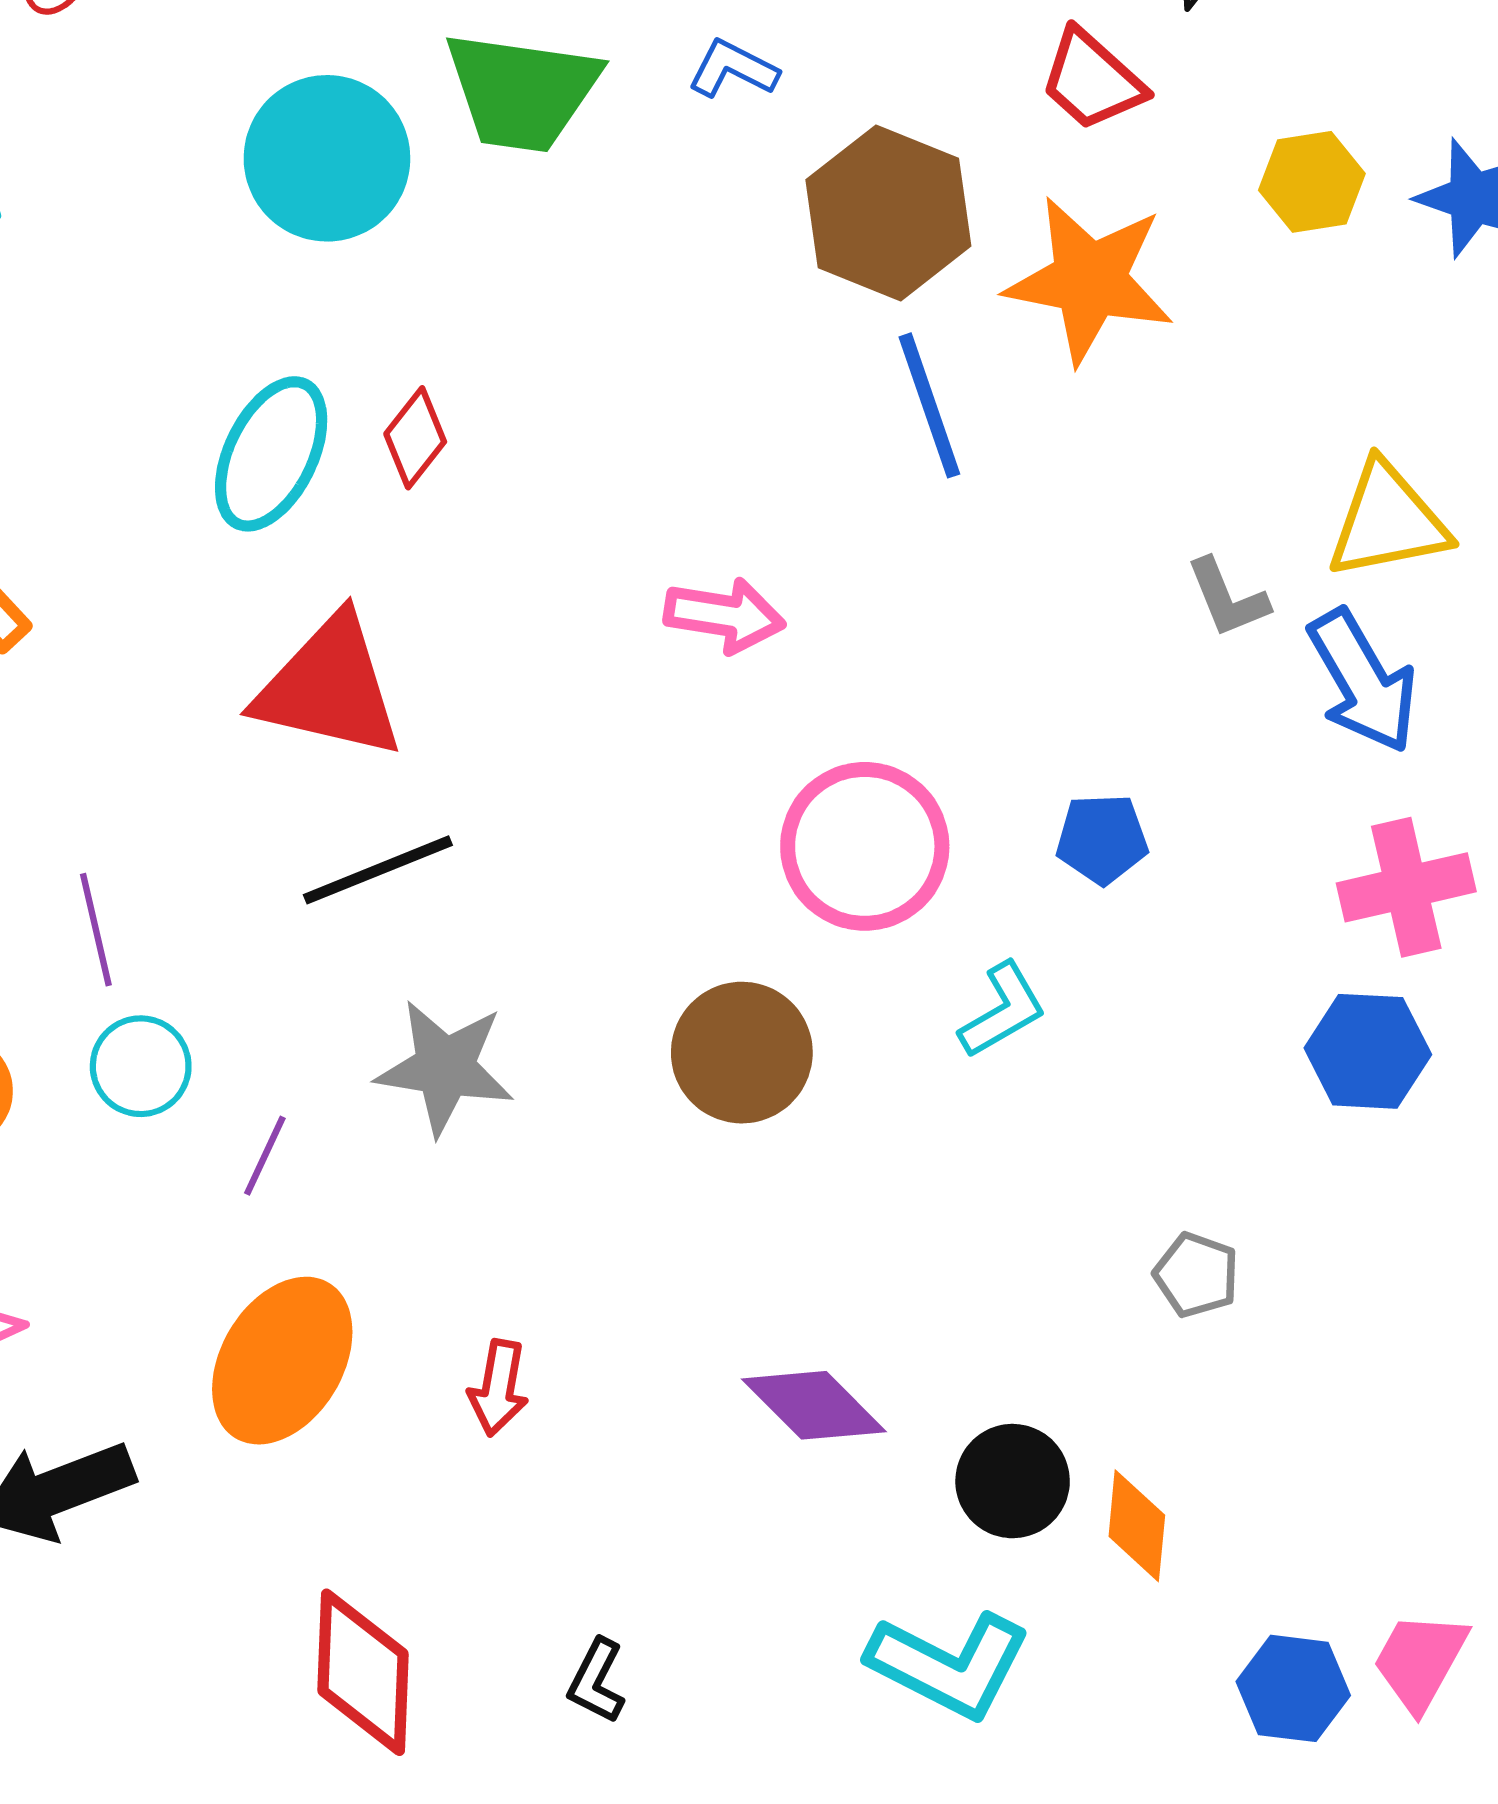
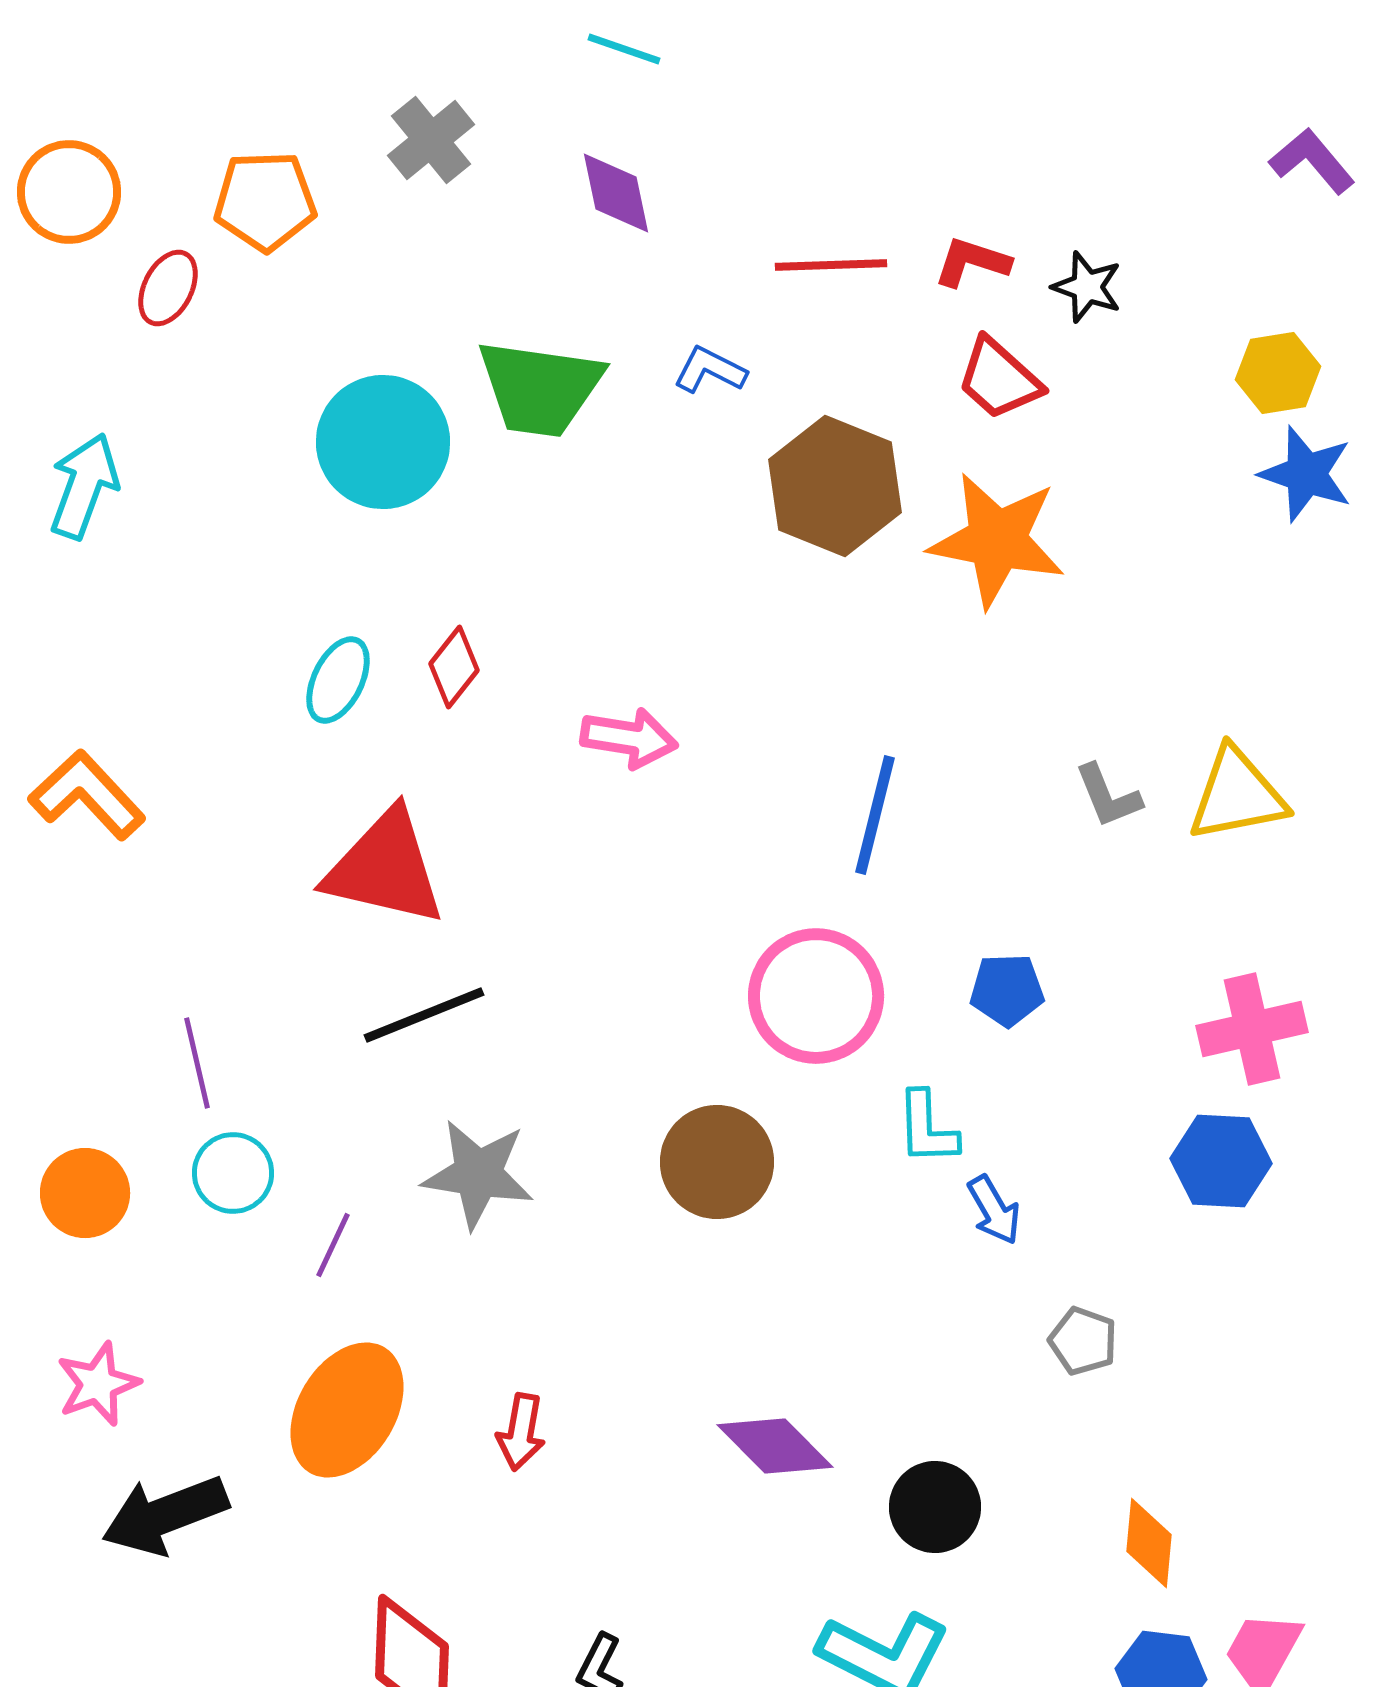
yellow hexagon: (1312, 182) -> (1278, 373), moved
blue line: (929, 405) -> (875, 815), moved, turned 33
cyan ellipse: (271, 454) -> (338, 680), size x0.7
yellow triangle: (1388, 521) -> (1237, 795), moved
pink arrow: (724, 615) -> (629, 738), moved
blue arrow: (1363, 681) -> (994, 1210), moved, size x0.6
cyan L-shape: (1003, 1010) -> (927, 1128), turned 118
orange diamond: (1137, 1526) -> (1149, 1543), moved

